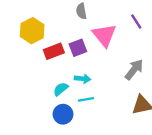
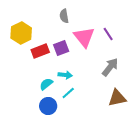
purple line: (136, 21) -> (108, 34), moved
cyan line: (86, 99) -> (68, 93), turned -32

